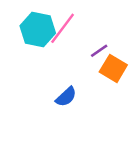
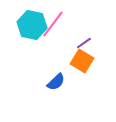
orange square: (113, 68) -> (82, 61), moved

